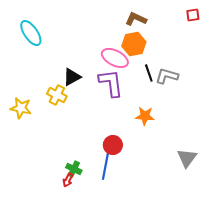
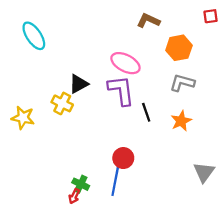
orange hexagon: (134, 44) -> (179, 48), moved
black line: (149, 73) -> (146, 112), moved
orange star: (145, 116) -> (181, 121), moved, turned -30

